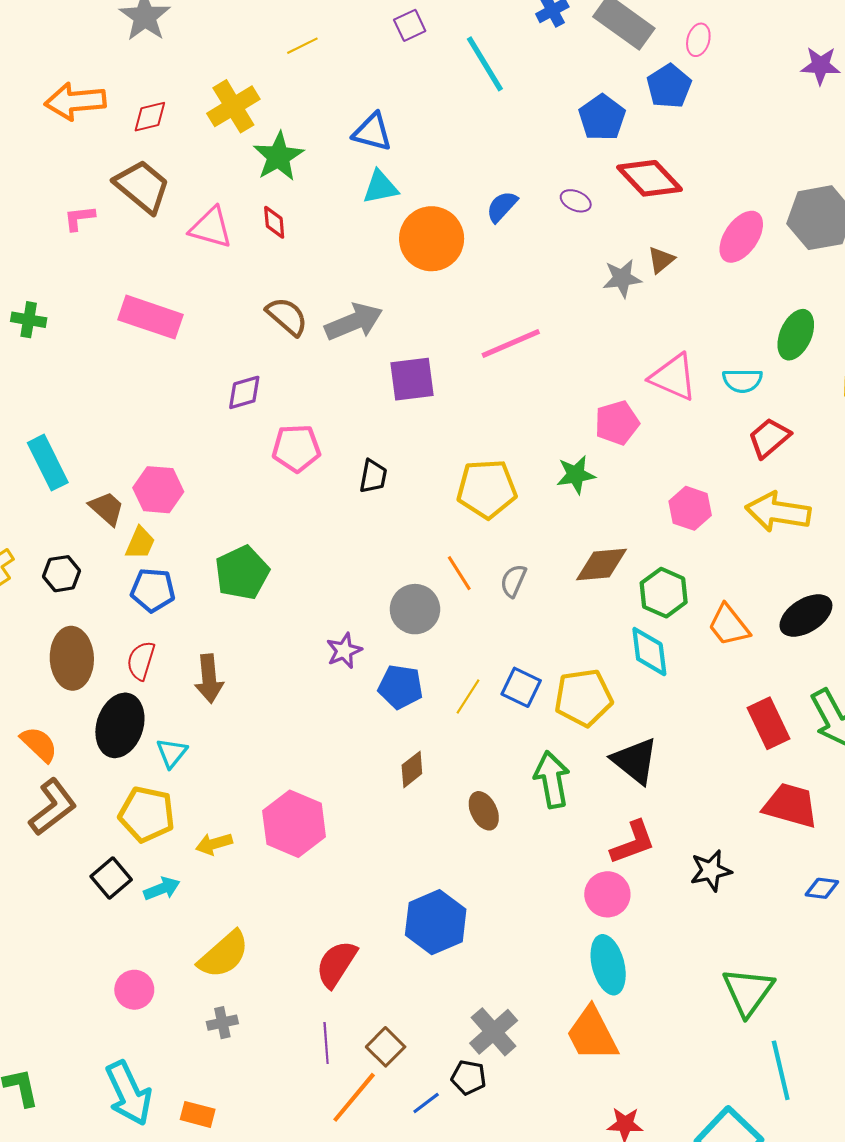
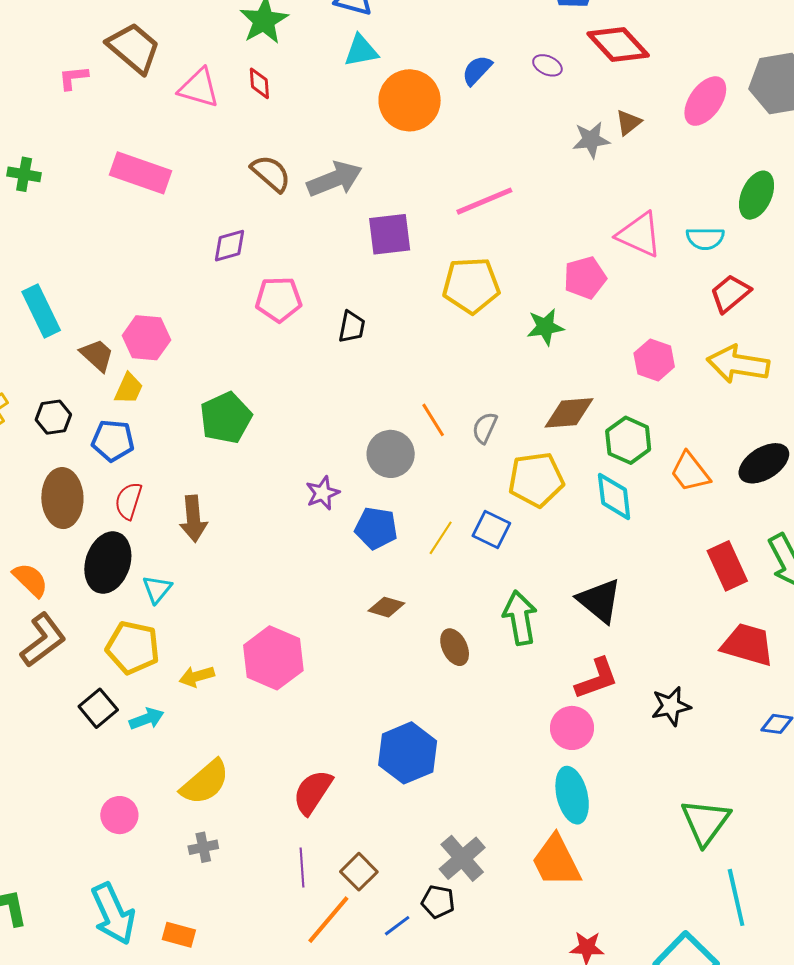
yellow pentagon: (487, 489) -> (471, 285), moved
blue pentagon: (153, 590) -> (113, 441), moved
yellow pentagon: (583, 698) -> (536, 480), moved
brown diamond: (412, 769) -> (386, 607), turned 54

